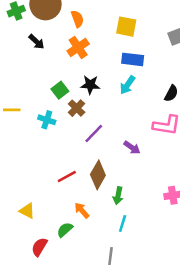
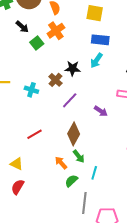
black star: (90, 85) -> (73, 68), moved
green square: (60, 90) -> (37, 43), moved
red line: (67, 177) -> (34, 134), moved
green arrow: (118, 196) -> (79, 156), moved, turned -48
green semicircle: (65, 230) -> (71, 181), moved
red semicircle: (39, 247) -> (18, 187), moved

